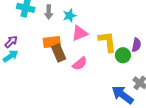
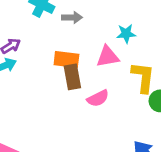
gray arrow: (49, 12) -> (72, 17), turned -104
cyan star: (70, 16) -> (126, 34), moved

